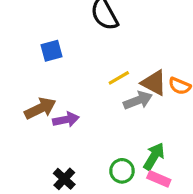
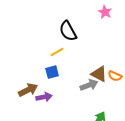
blue square: (51, 51) -> (52, 72), moved
yellow line: (119, 78) -> (57, 52), moved

